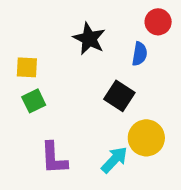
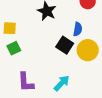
blue semicircle: (140, 54) -> (78, 29), moved
yellow circle: (146, 138) -> (88, 50), moved

